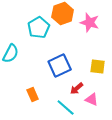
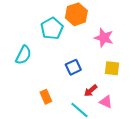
pink star: (90, 22) -> (104, 38), moved
blue square: (60, 65) -> (73, 67), size x0.7

